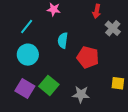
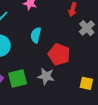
green square: (49, 85) -> (18, 79), turned 30
gray star: (81, 94) -> (46, 76), moved

